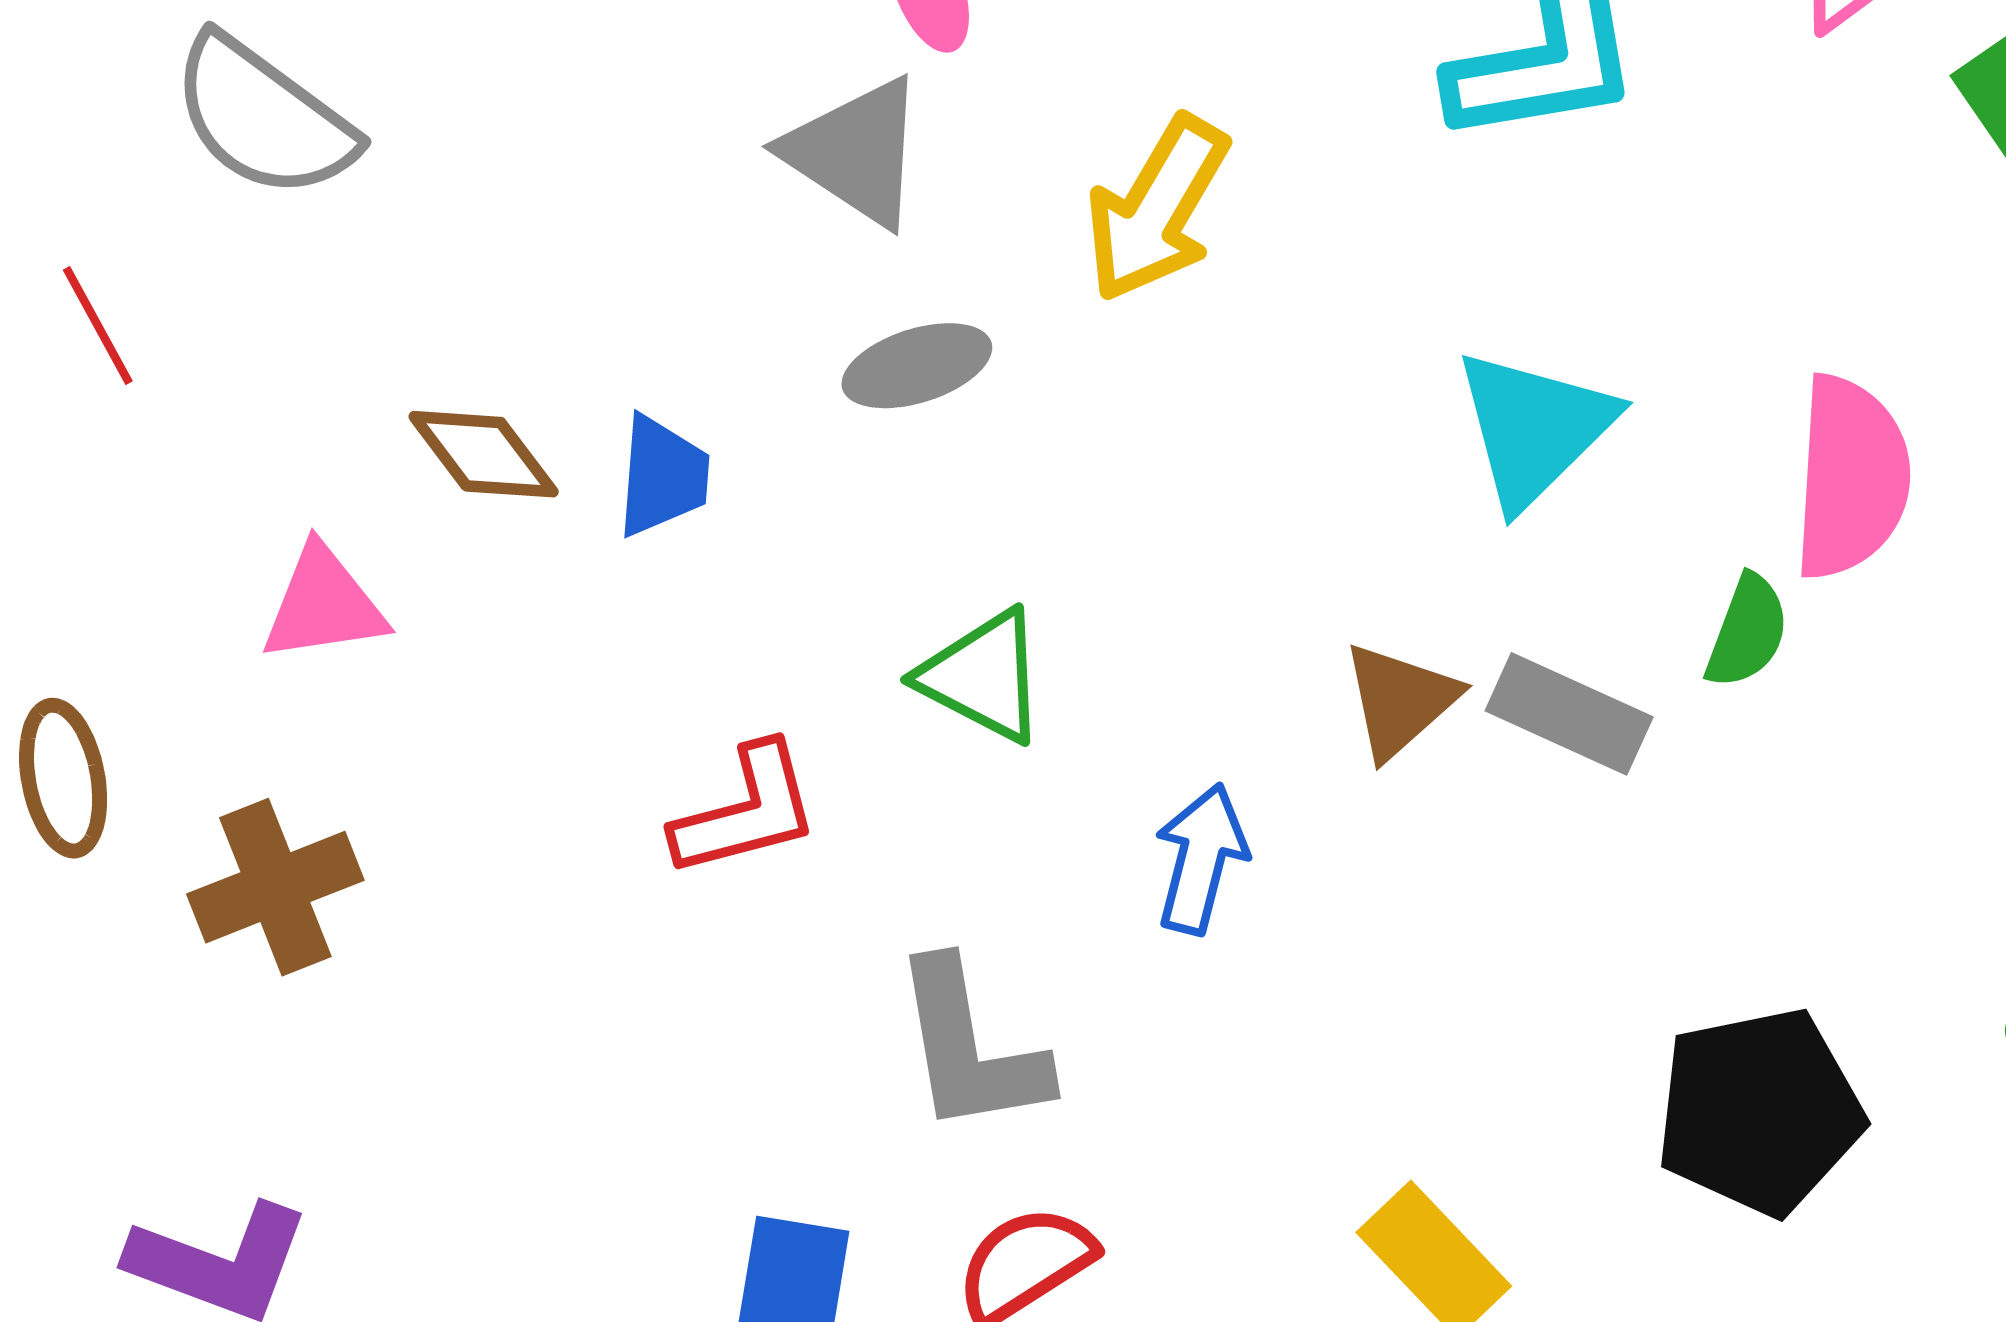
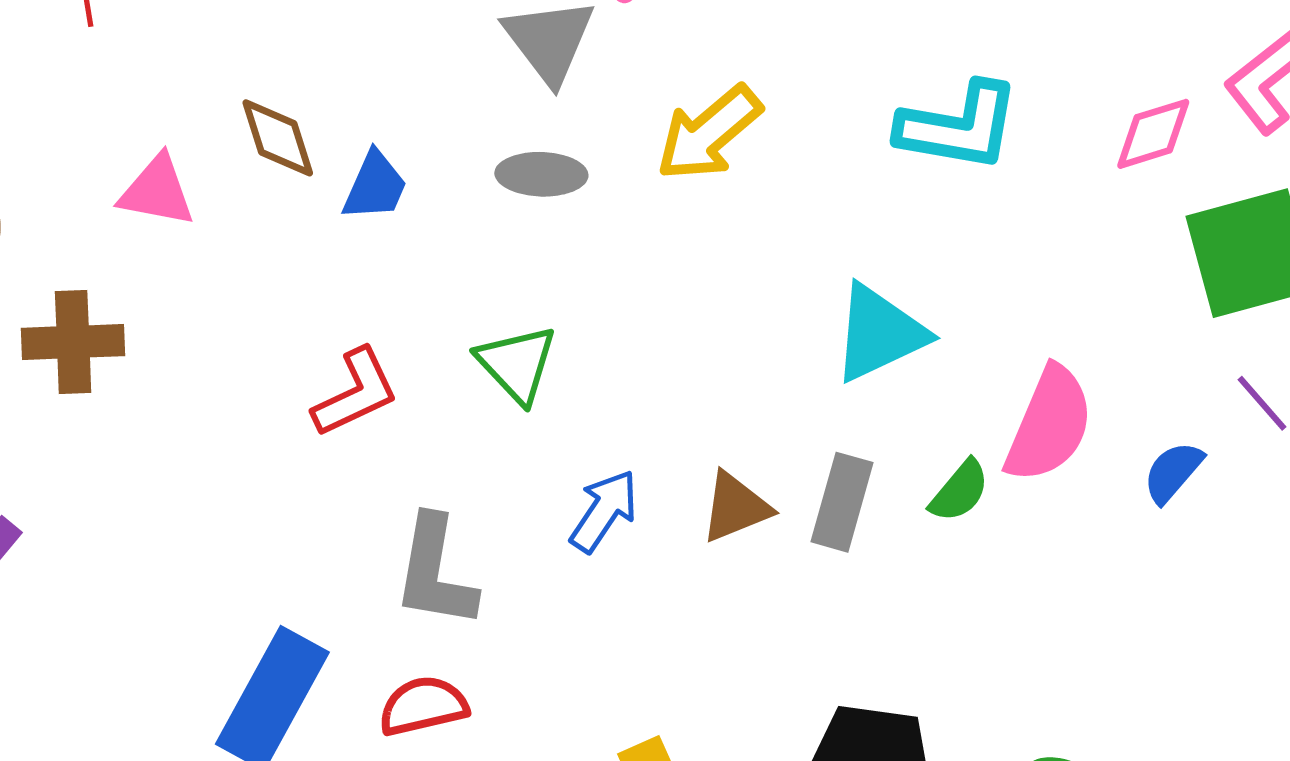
brown triangle: (1400, 700) -> (736, 507), moved
gray rectangle: (1569, 714) -> (842, 502), turned 62
red L-shape: (746, 811) -> (355, 393), turned -30

